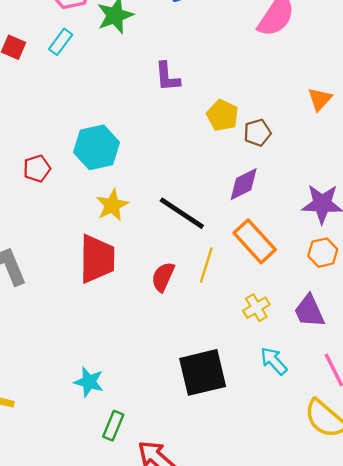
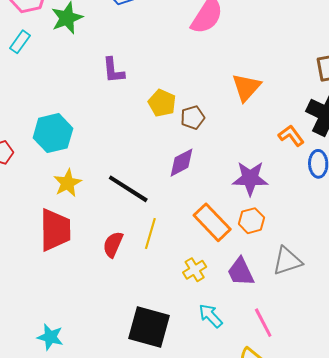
orange triangle: (320, 99) -> (246, 87), size x1.4
orange rectangle: (255, 241) -> (212, 222), moved
black square: (203, 372) -> (149, 327), turned 30

